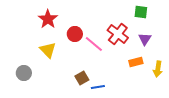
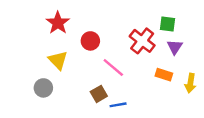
green square: (141, 12) -> (167, 24), moved
pink line: (94, 44) -> (113, 67), moved
orange rectangle: (136, 62) -> (164, 75), turned 32
gray circle: (24, 73) -> (43, 88), moved

